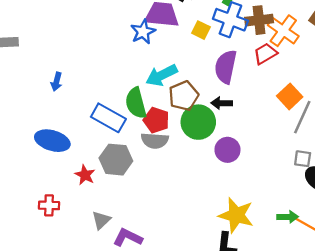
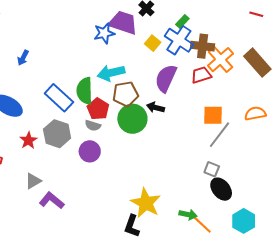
orange square: (290, 96) -> (213, 115), turned 30
gray semicircle: (155, 141) -> (93, 126), size x0.7
purple circle: (227, 150) -> (90, 151), moved

